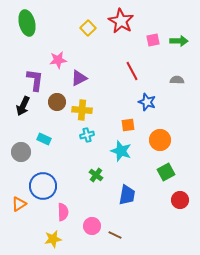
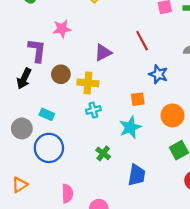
purple triangle: (79, 78) -> (103, 53), moved
cyan star: (121, 151) -> (130, 127), turned 30
blue circle: (43, 186) -> (49, 148), moved

